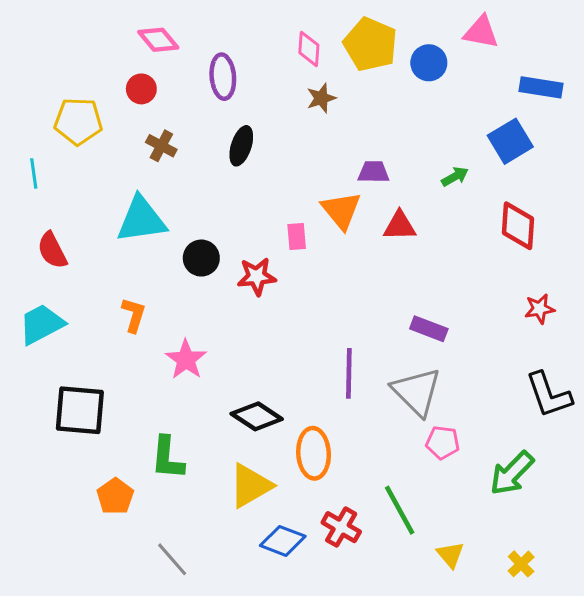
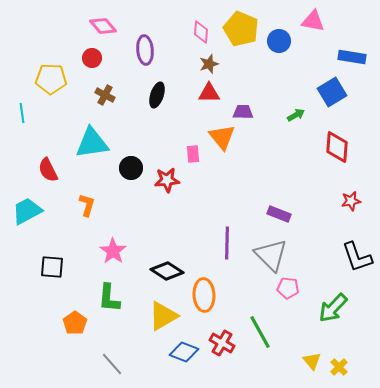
red triangle: (400, 226) -> (209, 93), moved
red semicircle: (52, 250) -> (48, 170), moved
pink star: (186, 359) -> (113, 251), moved
black square: (80, 410) -> (52, 267), size x0.7
yellow triangle: (450, 555) -> (312, 361), moved

